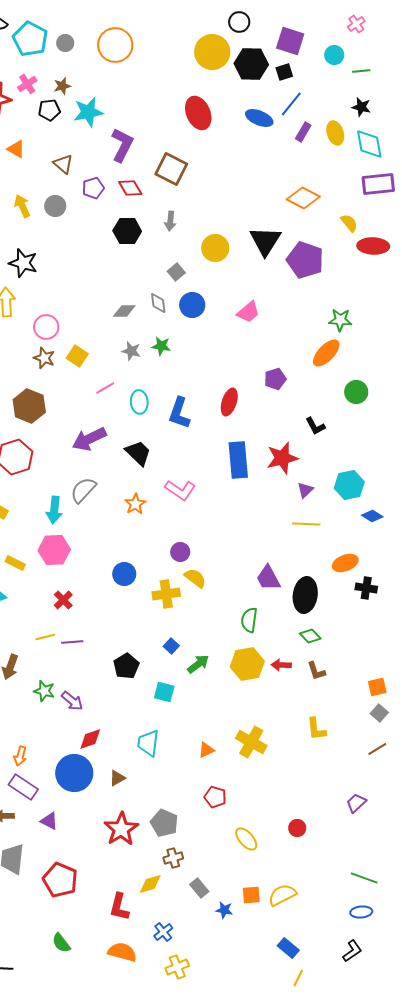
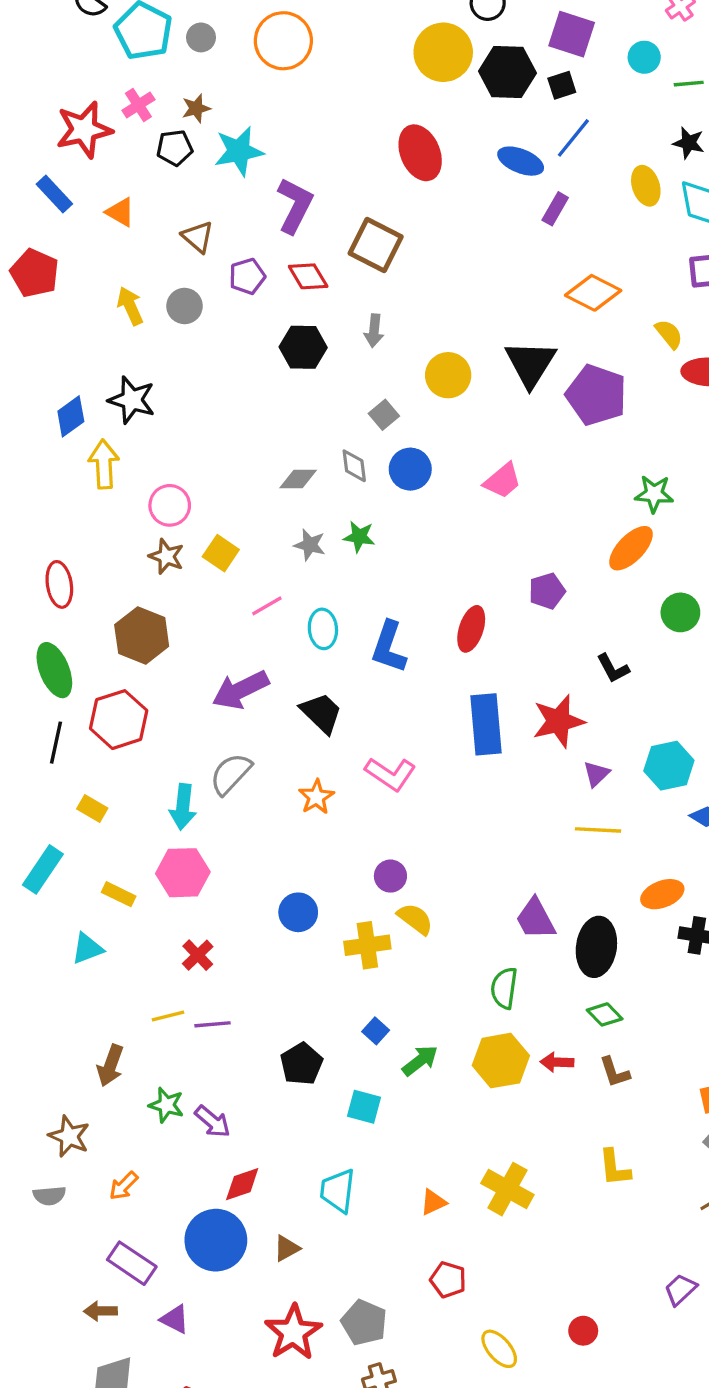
purple rectangle: (303, 132) -> (555, 209), moved
orange arrow: (20, 756) -> (124, 1186), moved, turned 30

